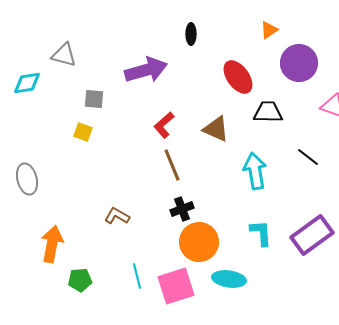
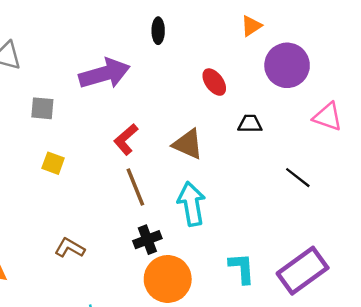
red ellipse: (238, 77) -> (214, 82), size x0.7
black trapezoid: (268, 112) -> (250, 124), size x0.7
yellow square: (83, 132) -> (53, 163), moved
cyan arrow: (255, 171) -> (192, 204), moved

